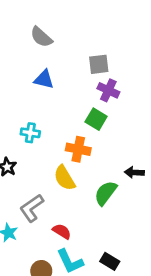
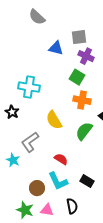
blue triangle: (44, 79) -> (56, 48), moved
cyan cross: (30, 133) -> (29, 87), size x1.5
orange cross: (78, 149) -> (82, 100), moved
red semicircle: (62, 231) -> (61, 159), moved

